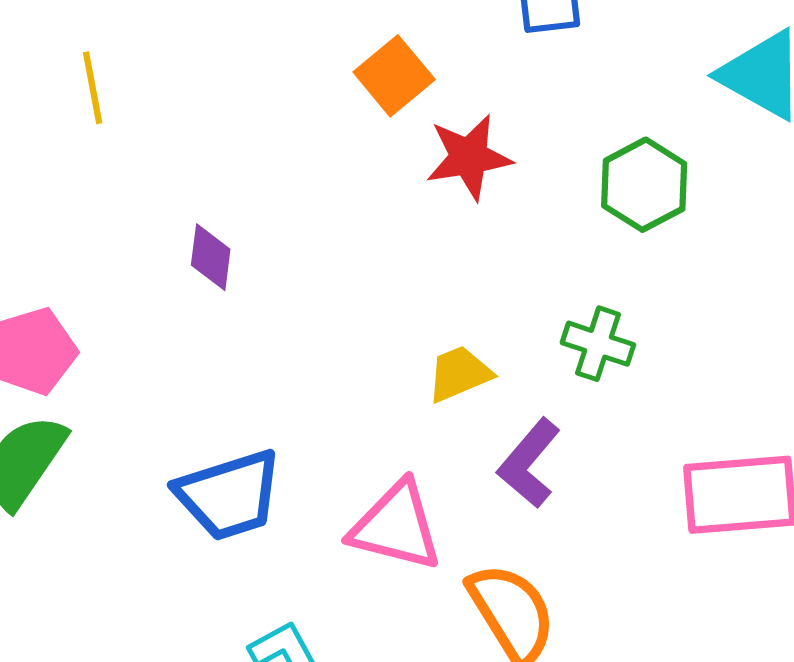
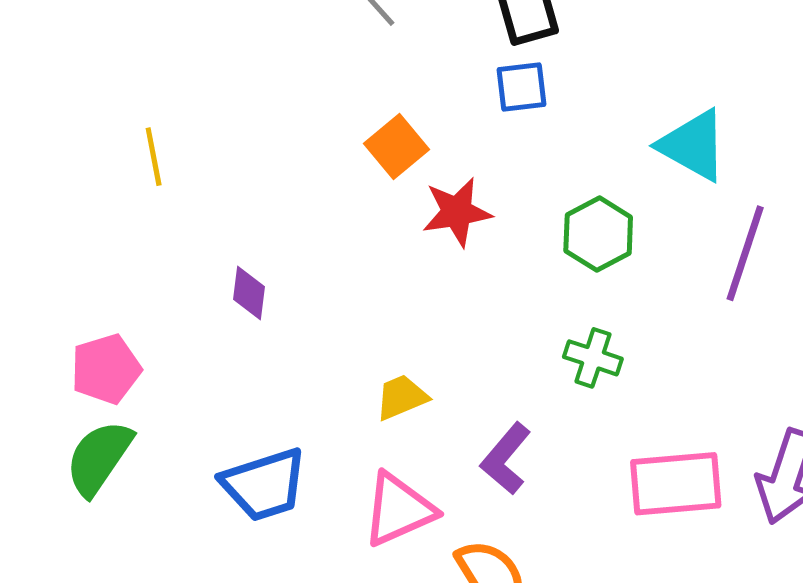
green cross: (598, 344) -> (593, 358), moved
yellow trapezoid: (459, 374) -> (401, 397), moved
pink triangle: (396, 526) -> (399, 510), turned -38

